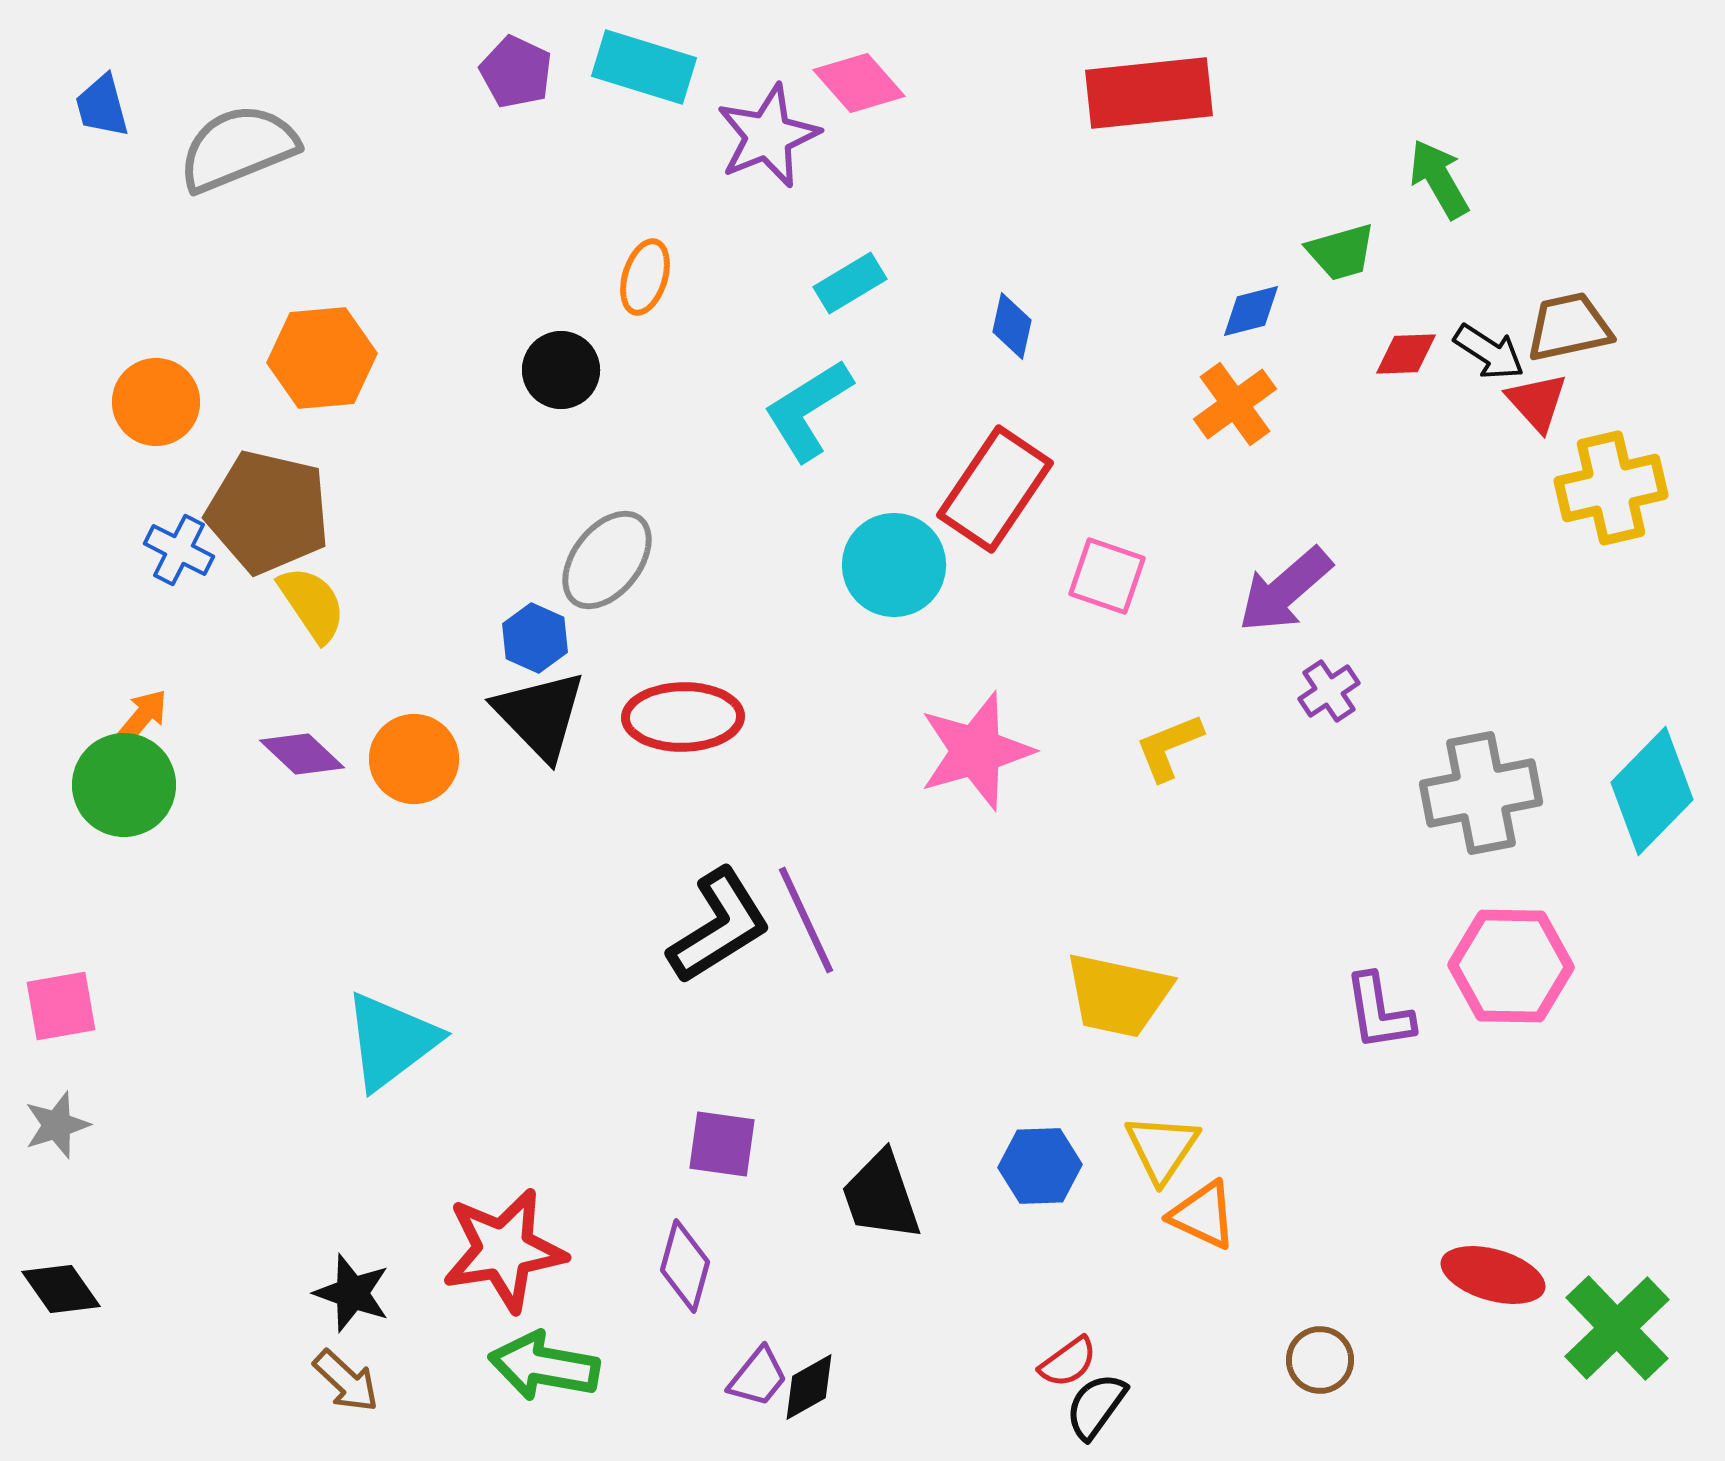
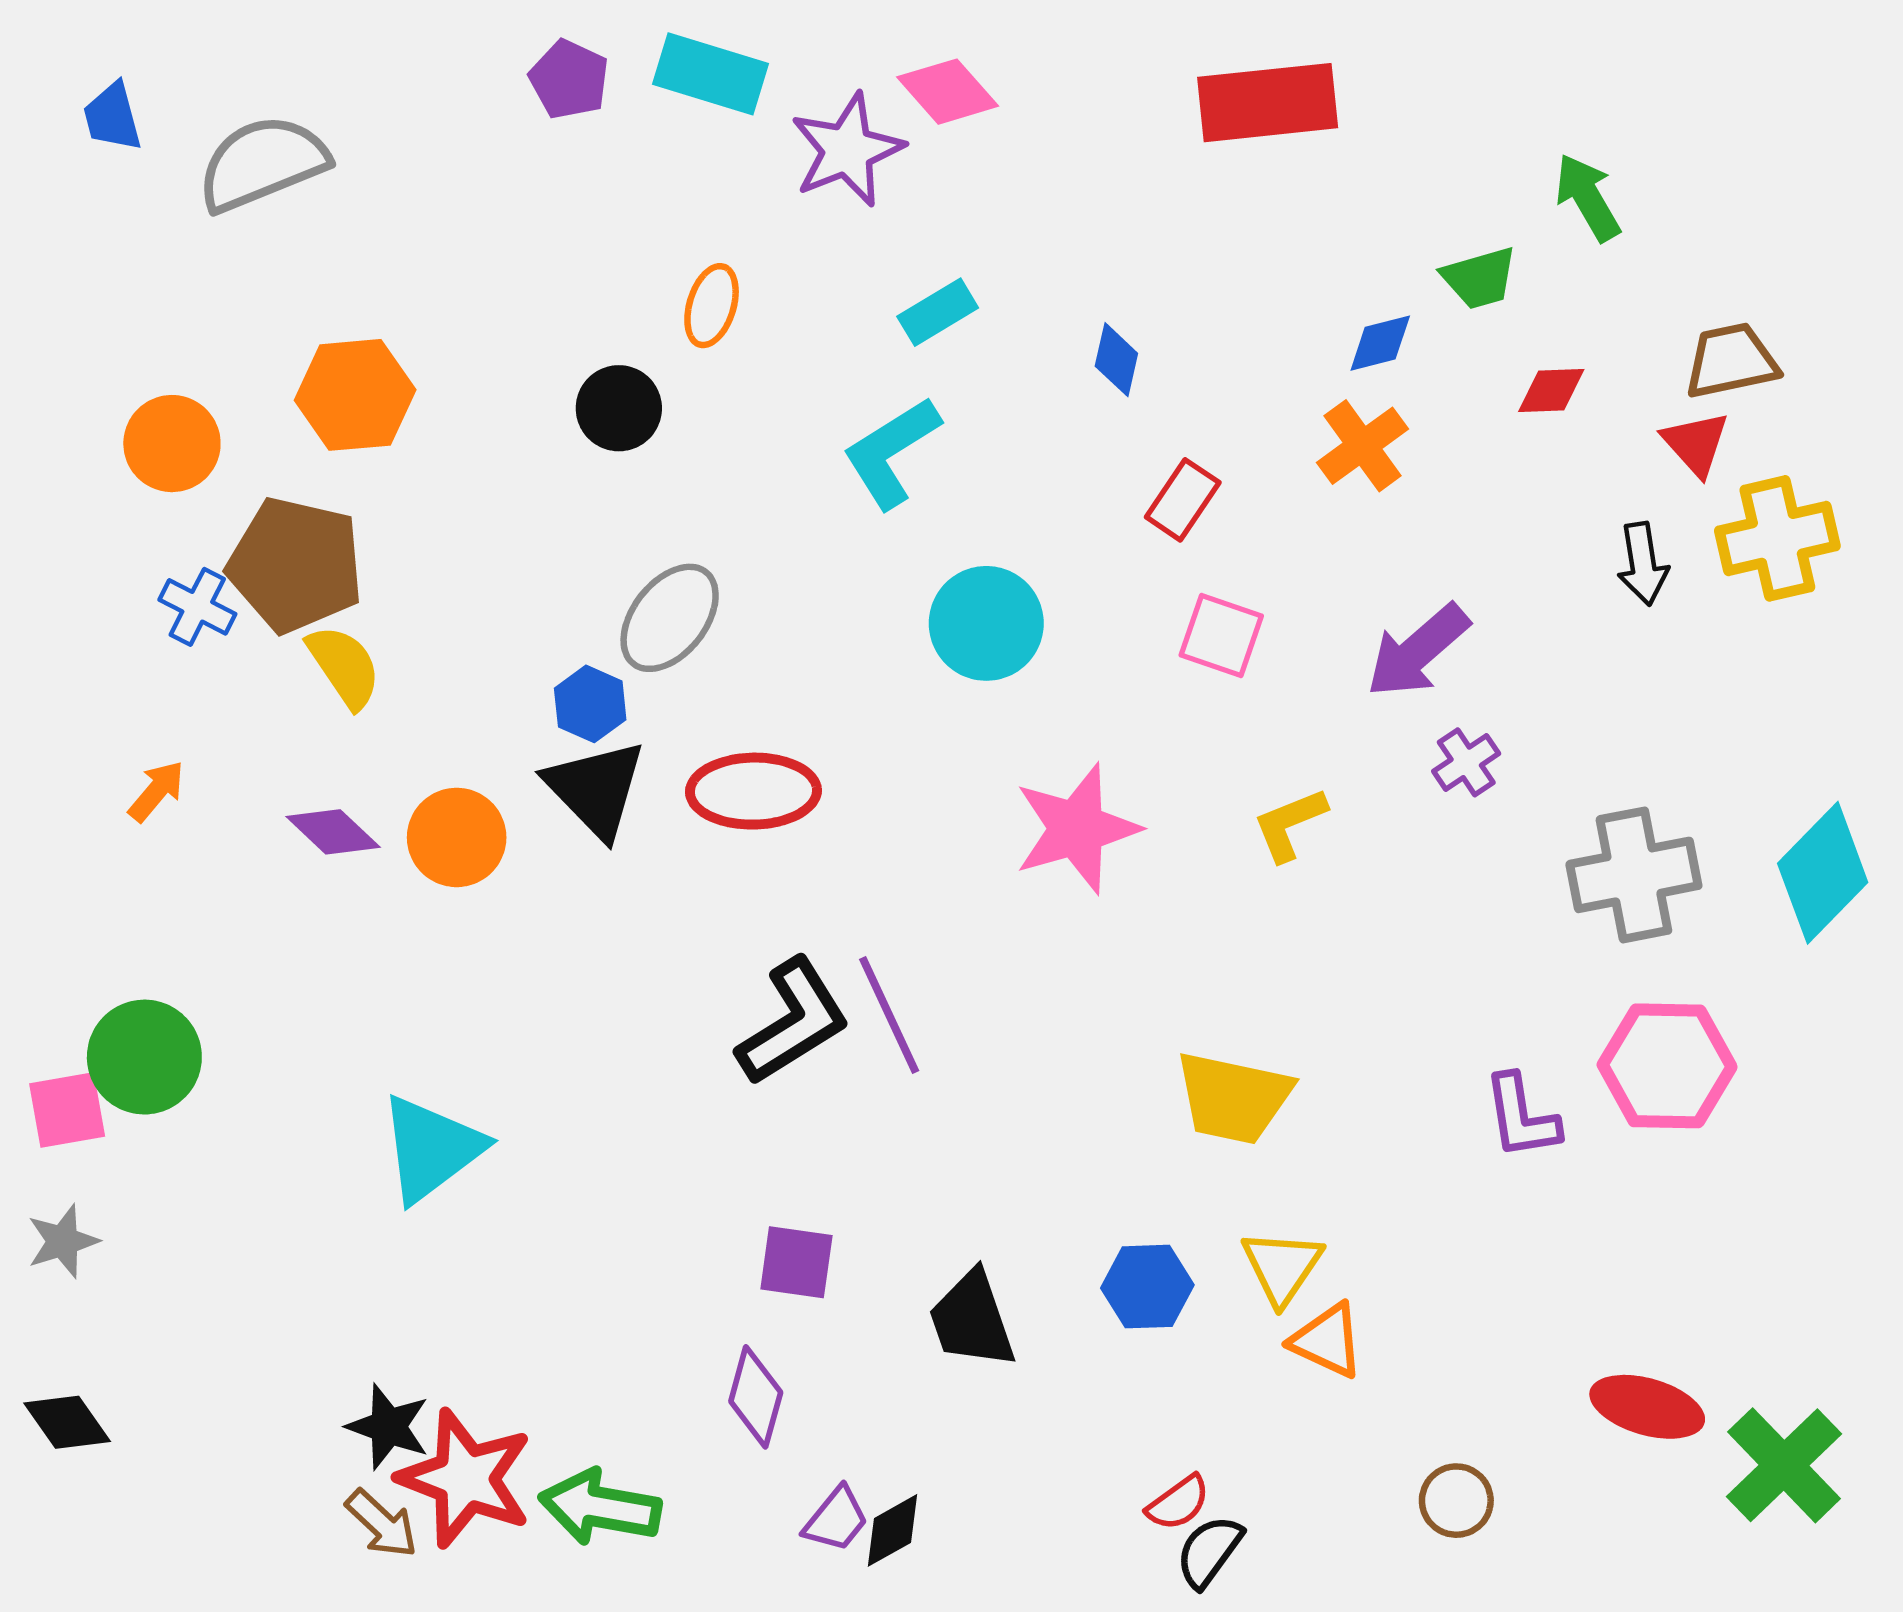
black arrow: (1489, 352) -> (1643, 564), moved, turned 48
red rectangle: (995, 489) -> (1183, 500), moved, size x0.6
green circle: (124, 785) -> (144, 1057), moved
red star: (504, 1250) -> (465, 1479), moved, turned 30

